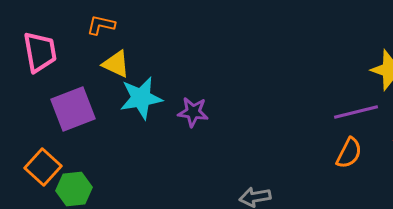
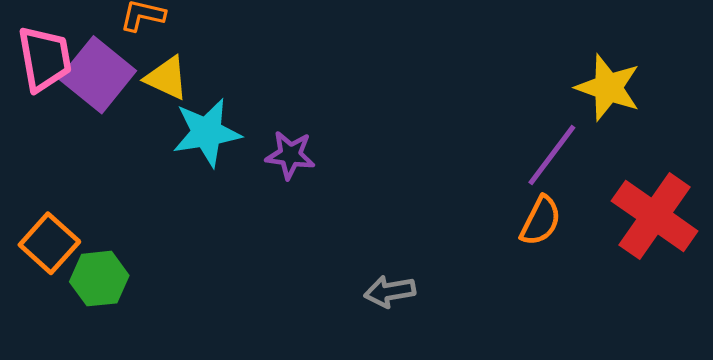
purple square: (73, 109) -> (98, 75), moved, turned -30
purple line: (356, 112) -> (552, 155), turned -39

